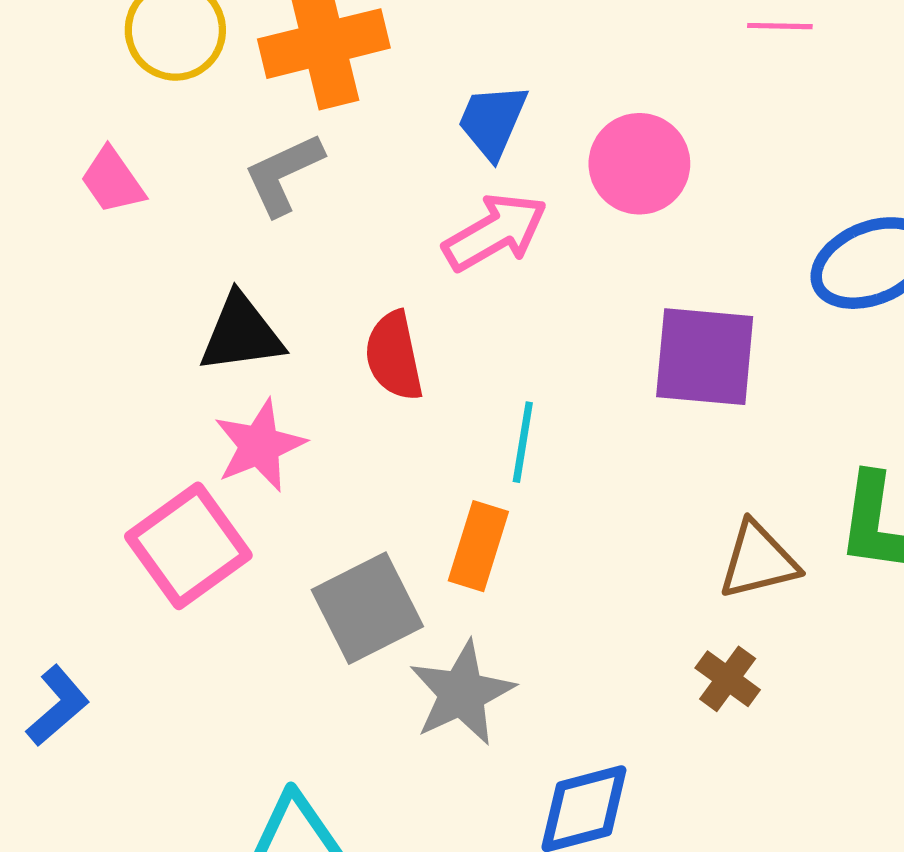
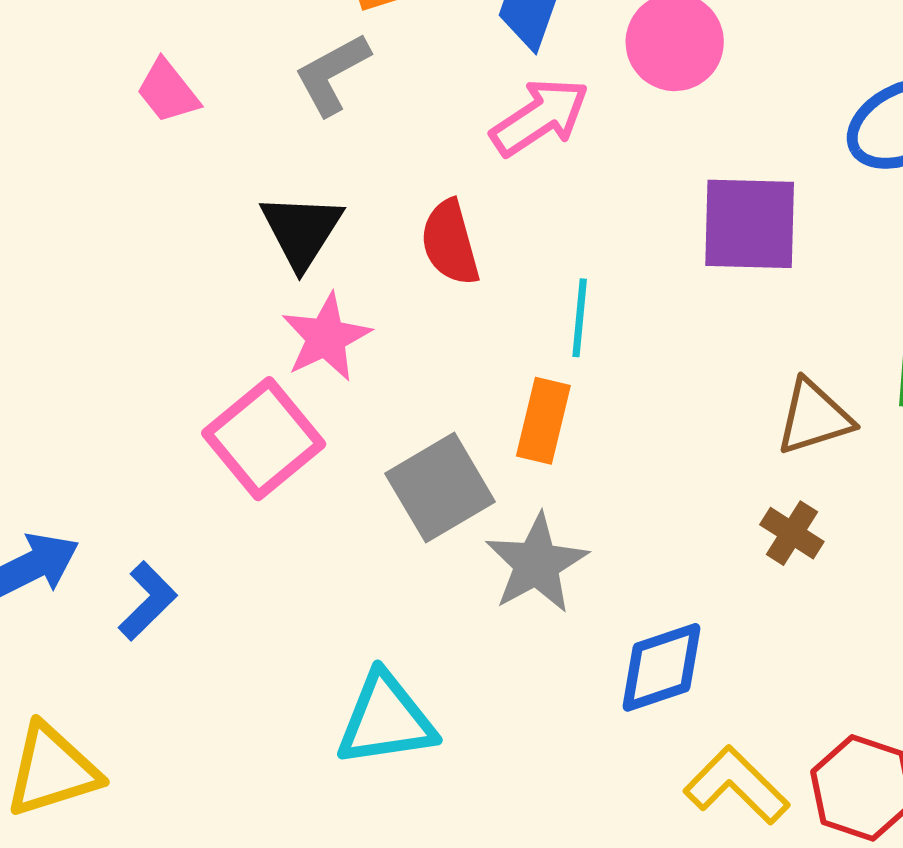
black triangle: (241, 334) -> (301, 231), turned -46

